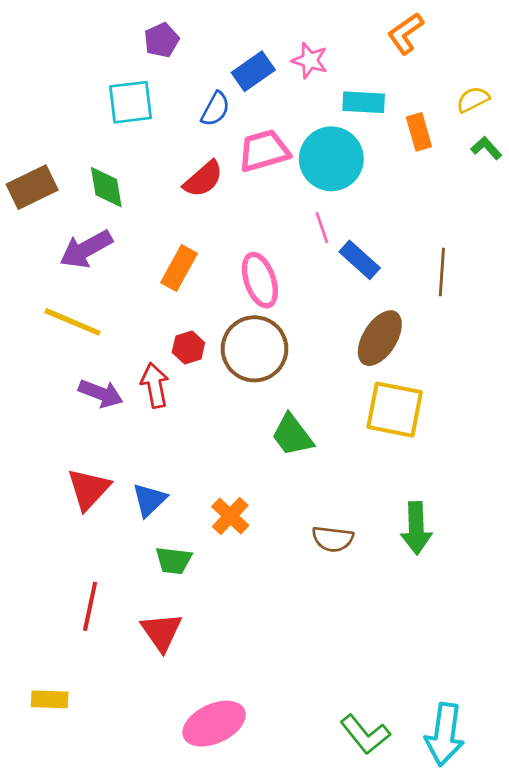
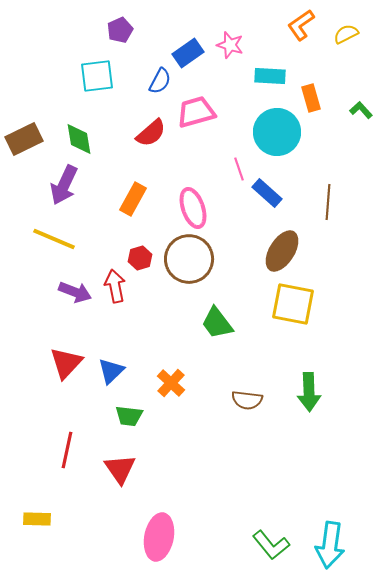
yellow semicircle: (473, 100) -> (346, 34), moved
cyan circle: (331, 159) -> (277, 132), moved
purple arrow: (86, 249) -> (64, 185), turned -36
pink ellipse: (214, 724) -> (159, 537), turned -54

